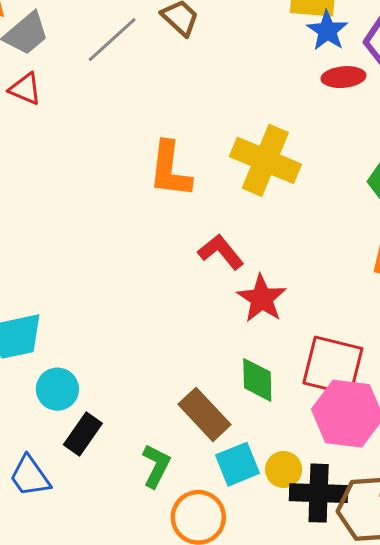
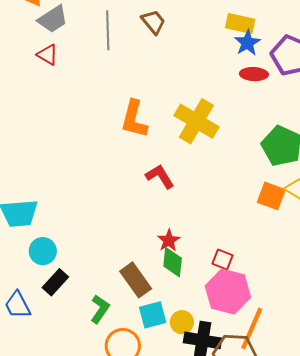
gray line: (112, 40) -> (108, 30), turned -57
red star: (262, 299) -> (169, 240), moved, size x0.7
red square: (333, 366) -> (222, 259), size x0.5

